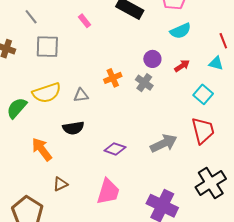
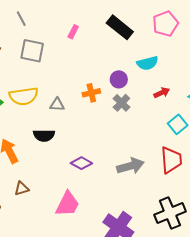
pink rectangle: (84, 21) -> (73, 32), turned 56
cyan semicircle: (180, 31) -> (147, 63), moved
purple circle: (152, 59) -> (119, 79), moved

